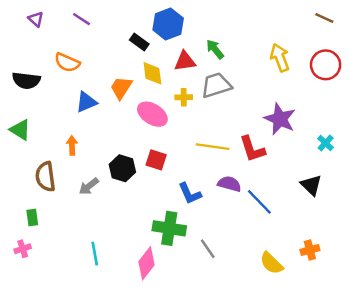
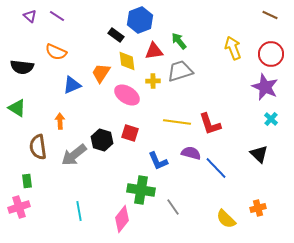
purple line: (82, 19) -> (57, 16), moved
purple star: (280, 119) -> (265, 87), moved
gray arrow: (89, 186) -> (74, 155), size x1.5
pink cross: (23, 249) -> (19, 207), size x1.5

